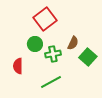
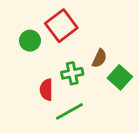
green circle: (35, 44) -> (30, 41), moved
red semicircle: (18, 66) -> (46, 90), moved

